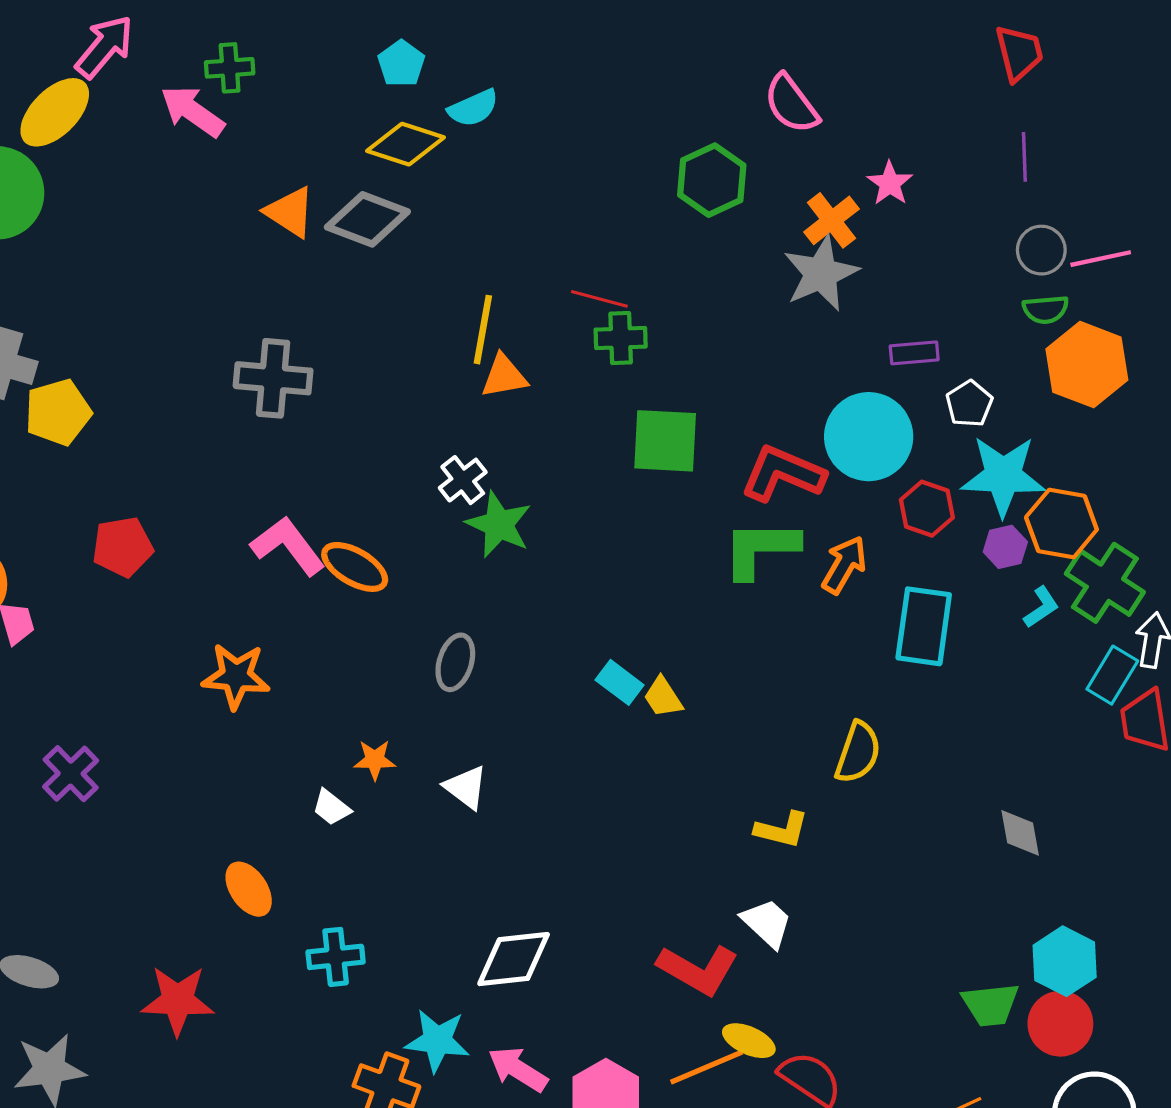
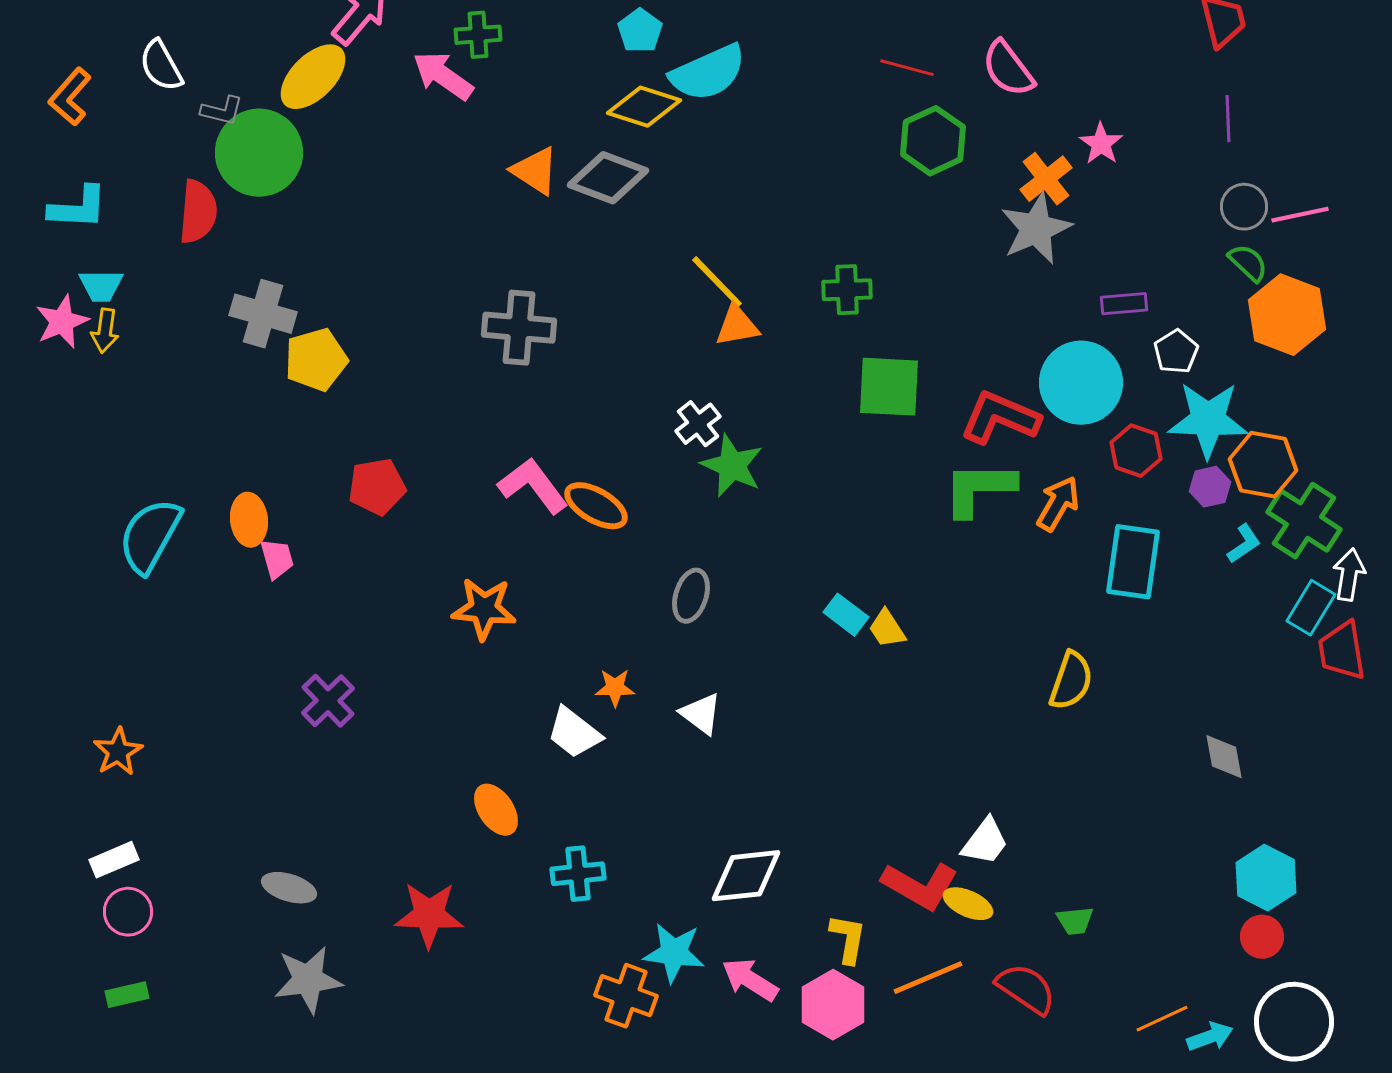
cyan semicircle: (473, 108) -> (708, 73), size x1.6
red line: (599, 299) -> (907, 68), moved
green semicircle: (1046, 309) -> (1248, 263), turned -132
yellow line: (483, 330) -> (717, 282), turned -54
white trapezoid: (331, 807) -> (574, 733), size x1.5
yellow L-shape: (782, 830) -> (848, 939), moved, turned -94
white trapezoid: (767, 923) -> (985, 842), turned 84
green trapezoid: (990, 1005) -> (1075, 921), moved, size x0.7
red circle: (1060, 1024) -> (1262, 937), size x0.7
yellow ellipse: (749, 1041) -> (968, 904), moved

